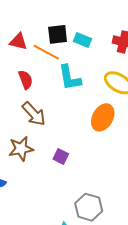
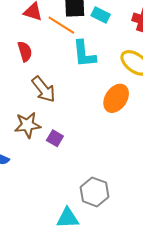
red semicircle: (26, 80) -> (25, 51), moved
purple square: (61, 157) -> (55, 138), moved

